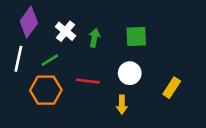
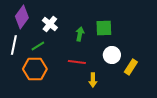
green arrow: (94, 38) -> (80, 34), moved
white circle: (130, 73) -> (112, 55), moved
red line: (88, 81) -> (77, 62), moved

